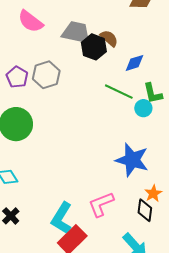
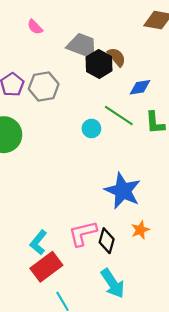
pink semicircle: (30, 21) -> (35, 27), size x0.6
cyan circle: (143, 108) -> (91, 128), moved
black diamond: (145, 210) -> (107, 241), moved
cyan L-shape: (62, 218) -> (38, 242), size x0.7

